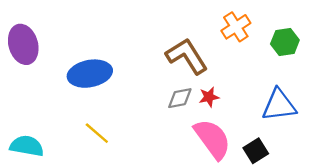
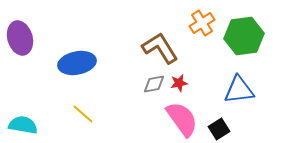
green hexagon: (285, 42) -> (244, 36), size x1.6

